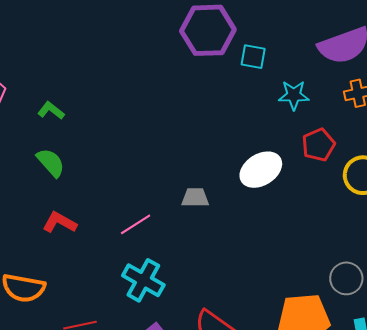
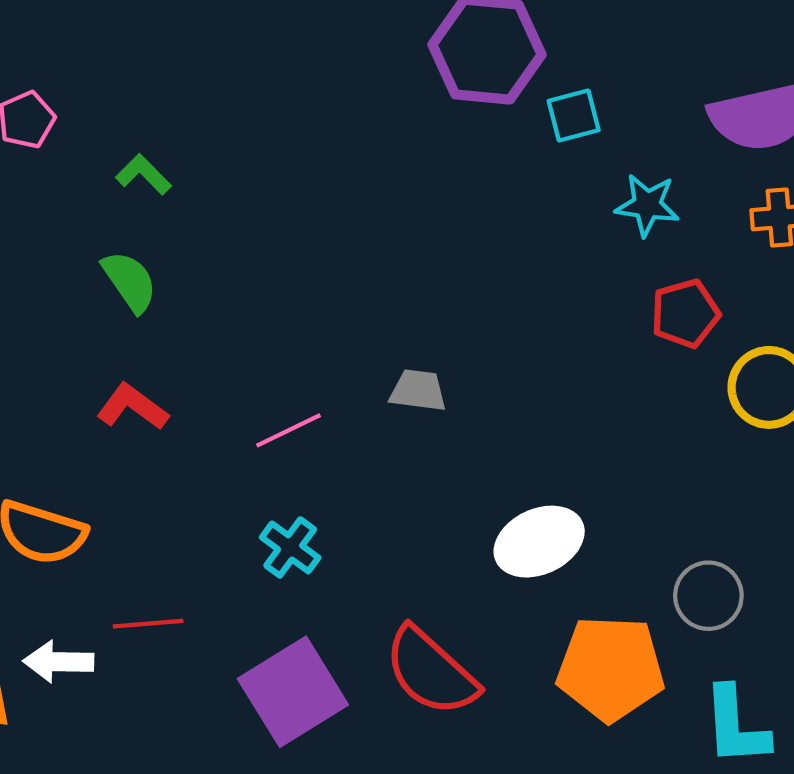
cyan square: (253, 57) -> (574, 115), turned -32
white ellipse: (261, 170) -> (539, 542), moved
cyan cross: (143, 280) -> (290, 547), size x0.7

